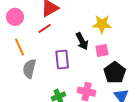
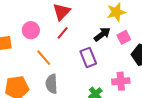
black arrow: (82, 41) -> (102, 34), turned -84
gray semicircle: (29, 69) -> (52, 84), moved

